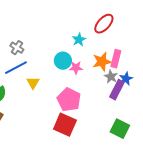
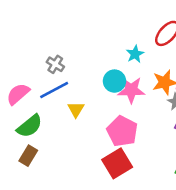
pink star: (76, 68) -> (131, 90), size x1.5
red square: (65, 125) -> (117, 163), turned 35

